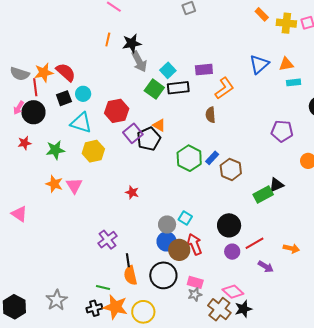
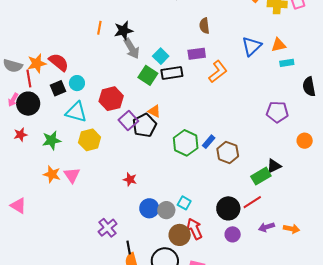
brown semicircle: (211, 115) -> (204, 26), moved
blue circle: (167, 241) -> (149, 208), moved
red line: (254, 243) -> (252, 202), moved
purple arrow: (266, 267) -> (266, 227), moved, turned 133

